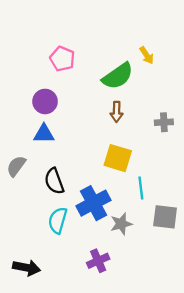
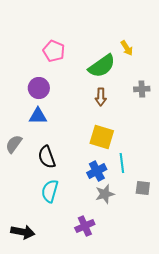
gray cross: (164, 122) -> (142, 89), moved
blue cross: (94, 203) -> (97, 171), moved, size x0.7
gray square: (165, 217) -> (143, 188), size x0.7

